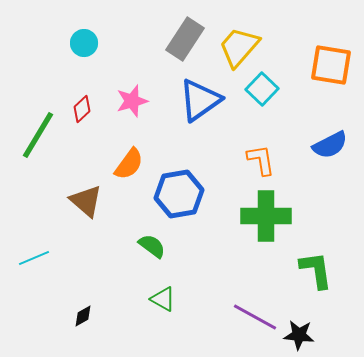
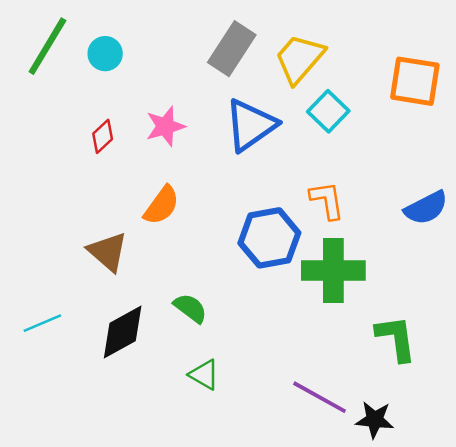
green line: (38, 135) -> (47, 46), moved
blue semicircle: (330, 145) -> (426, 208), moved
blue hexagon: (179, 194) -> (269, 238), moved
black diamond: (83, 316) -> (123, 332), moved, size x2.0

